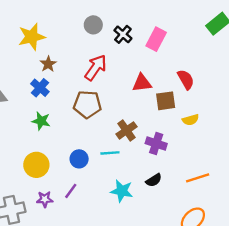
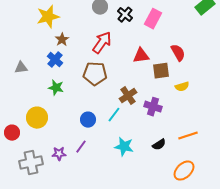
cyan line: (110, 153) -> (114, 115), turned -49
yellow circle: (36, 165) -> (37, 118), moved
black semicircle: (154, 180) -> (159, 145), moved

